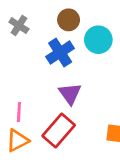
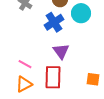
pink line: (19, 112) -> (25, 64), turned -64
red rectangle: (59, 131) -> (53, 77), turned -40

